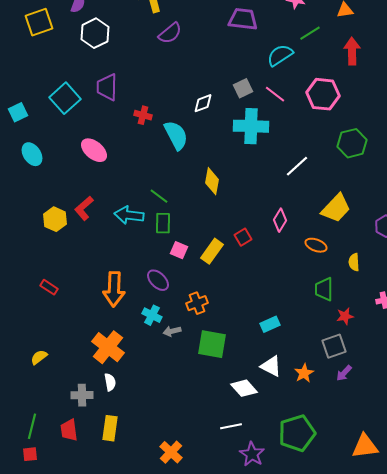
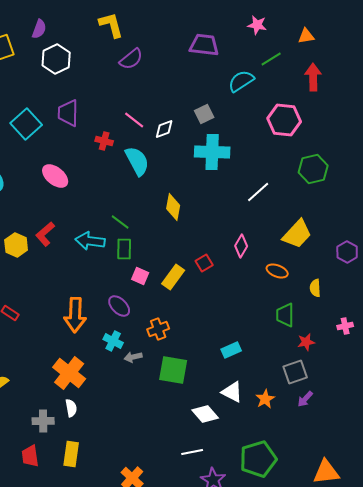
pink line: (275, 94) -> (134, 120), moved

